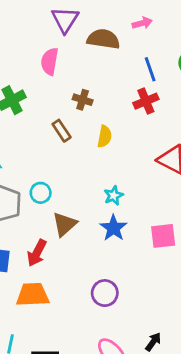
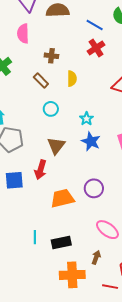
blue line: (150, 69) -> (95, 25), turned -30
cyan circle: (41, 193) -> (51, 109), moved
orange trapezoid: (33, 295) -> (62, 198), moved

